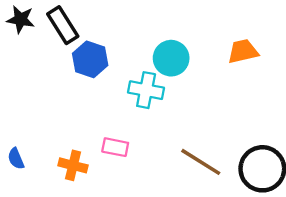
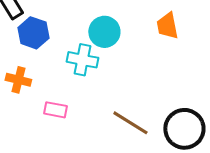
orange trapezoid: (243, 51) -> (167, 26), turned -88
orange cross: (73, 165) -> (18, 80), moved

